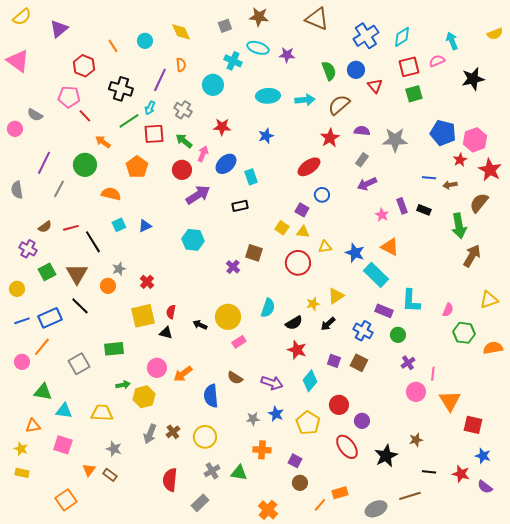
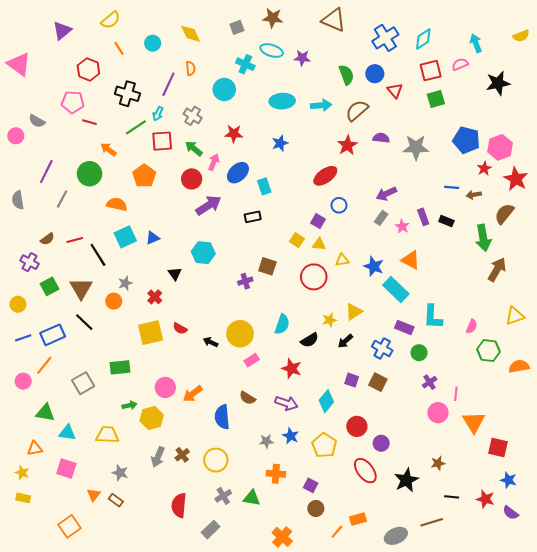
yellow semicircle: (22, 17) -> (111, 20), moved
red line: (85, 116) -> (89, 122), turned -32
gray rectangle: (362, 160) -> (381, 218), moved
cyan square: (119, 225) -> (125, 237), size x1.5
purple cross: (233, 267) -> (245, 281), turned 32
red semicircle: (171, 312) -> (180, 328), turned -72
black triangle: (166, 333) -> (175, 274), moved, turned 40
red star: (297, 350) -> (292, 368), moved

